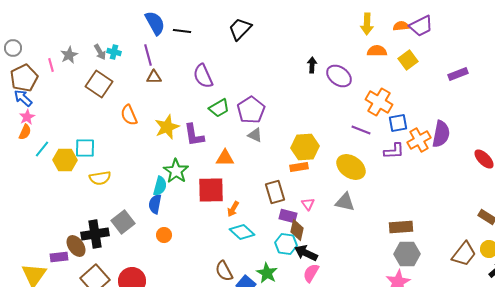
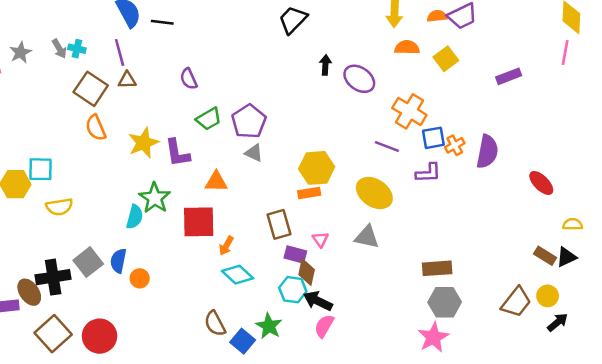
black trapezoid: (240, 29) -> (293, 20), moved
purple semicircle: (203, 76) -> (189, 79), size x0.7
brown square: (99, 84) -> (91, 89), moved
orange cross: (419, 140) -> (455, 145), moved, size x0.7
blue semicircle: (155, 204) -> (118, 261), moved

